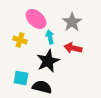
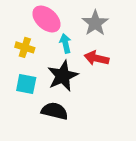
cyan square: (21, 78) -> (26, 84), moved

